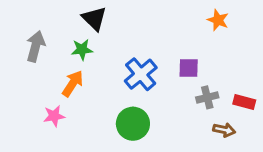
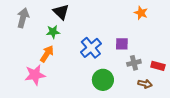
gray arrow: (36, 46) -> (23, 18), moved
pink star: (54, 116) -> (35, 75), size x1.5
green circle: (133, 124) -> (103, 80), moved

